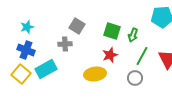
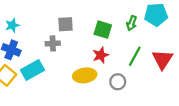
gray square: (77, 26) -> (66, 24), turned -35
green arrow: (133, 35) -> (132, 23), moved
gray circle: (135, 78) -> (118, 82), moved

